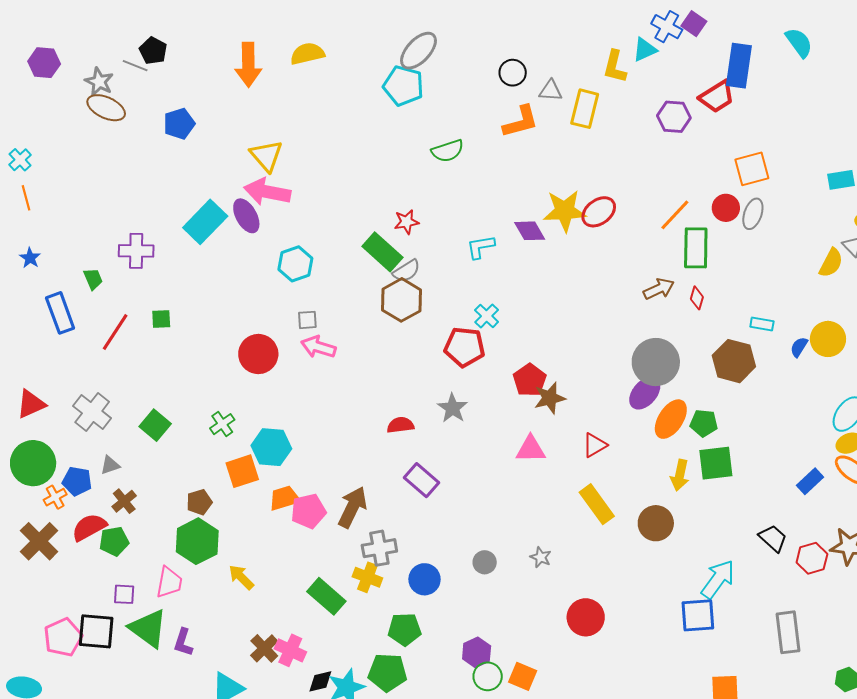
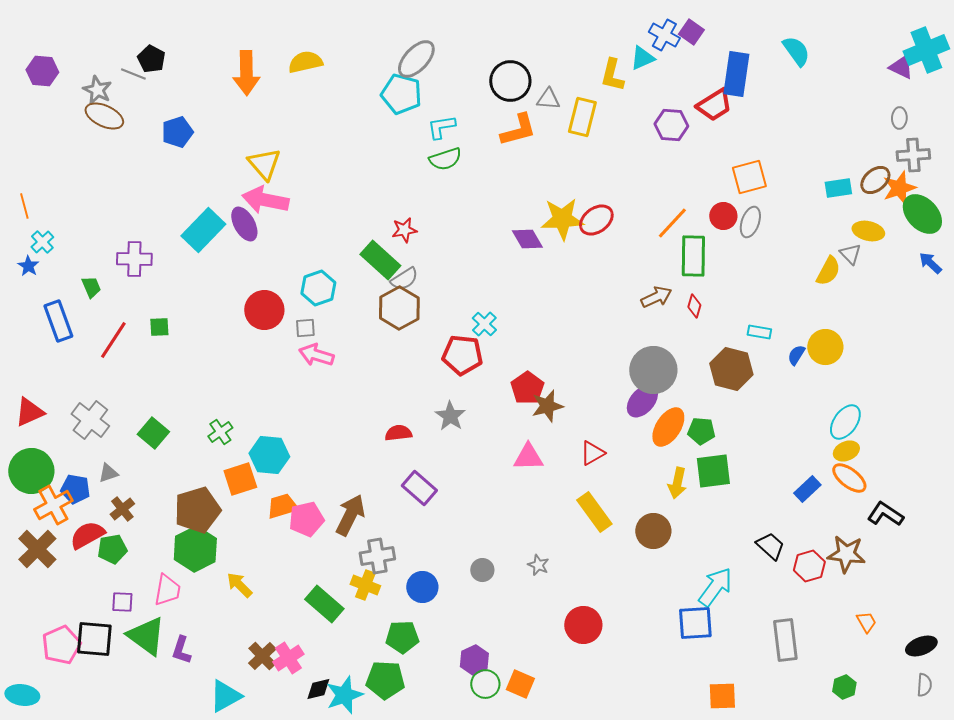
black circle: (513, 73) -> (510, 81), size x1.5
cyan cross: (20, 160) -> (42, 242), moved
cyan L-shape: (481, 247) -> (441, 127), moved
cyan hexagon: (295, 264) -> (318, 288), moved
red circle: (258, 354) -> (264, 310), moved
orange cross: (55, 497) -> (53, 505), size x1.6
brown pentagon: (199, 502) -> (197, 510), size x1.8
pink cross: (290, 650) -> (288, 658), turned 32

